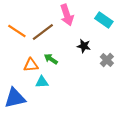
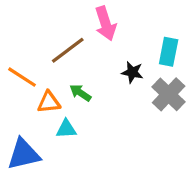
cyan rectangle: (104, 20) -> (169, 52), moved, turned 66
orange line: (17, 31) -> (22, 77), moved
gray cross: (107, 60) -> (169, 94), size x1.5

